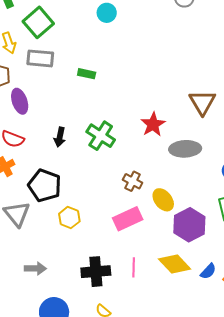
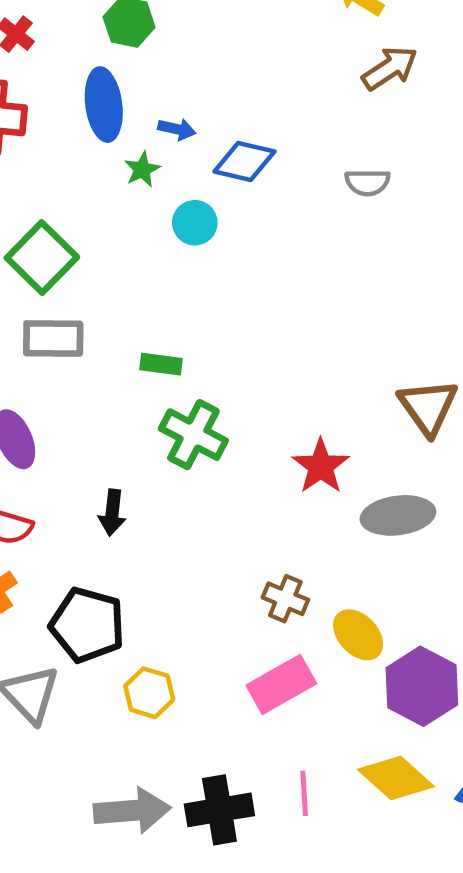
green cross: (101, 136) -> (193, 435), moved
gray arrow: (35, 269) -> (132, 811), moved, size x1.5

